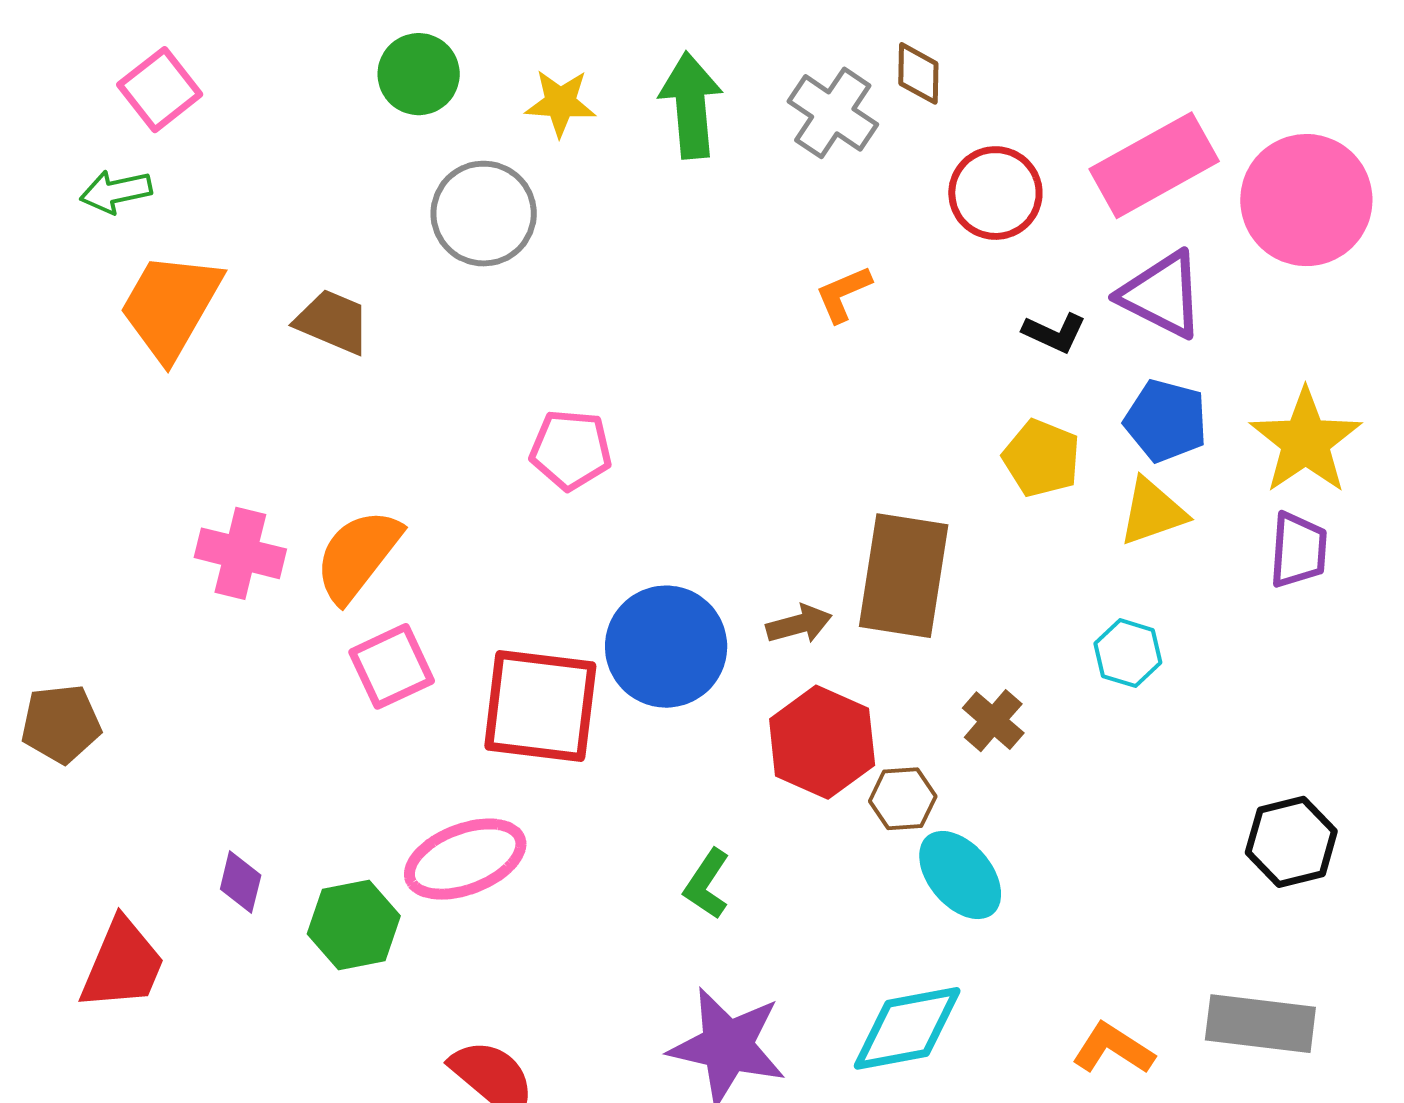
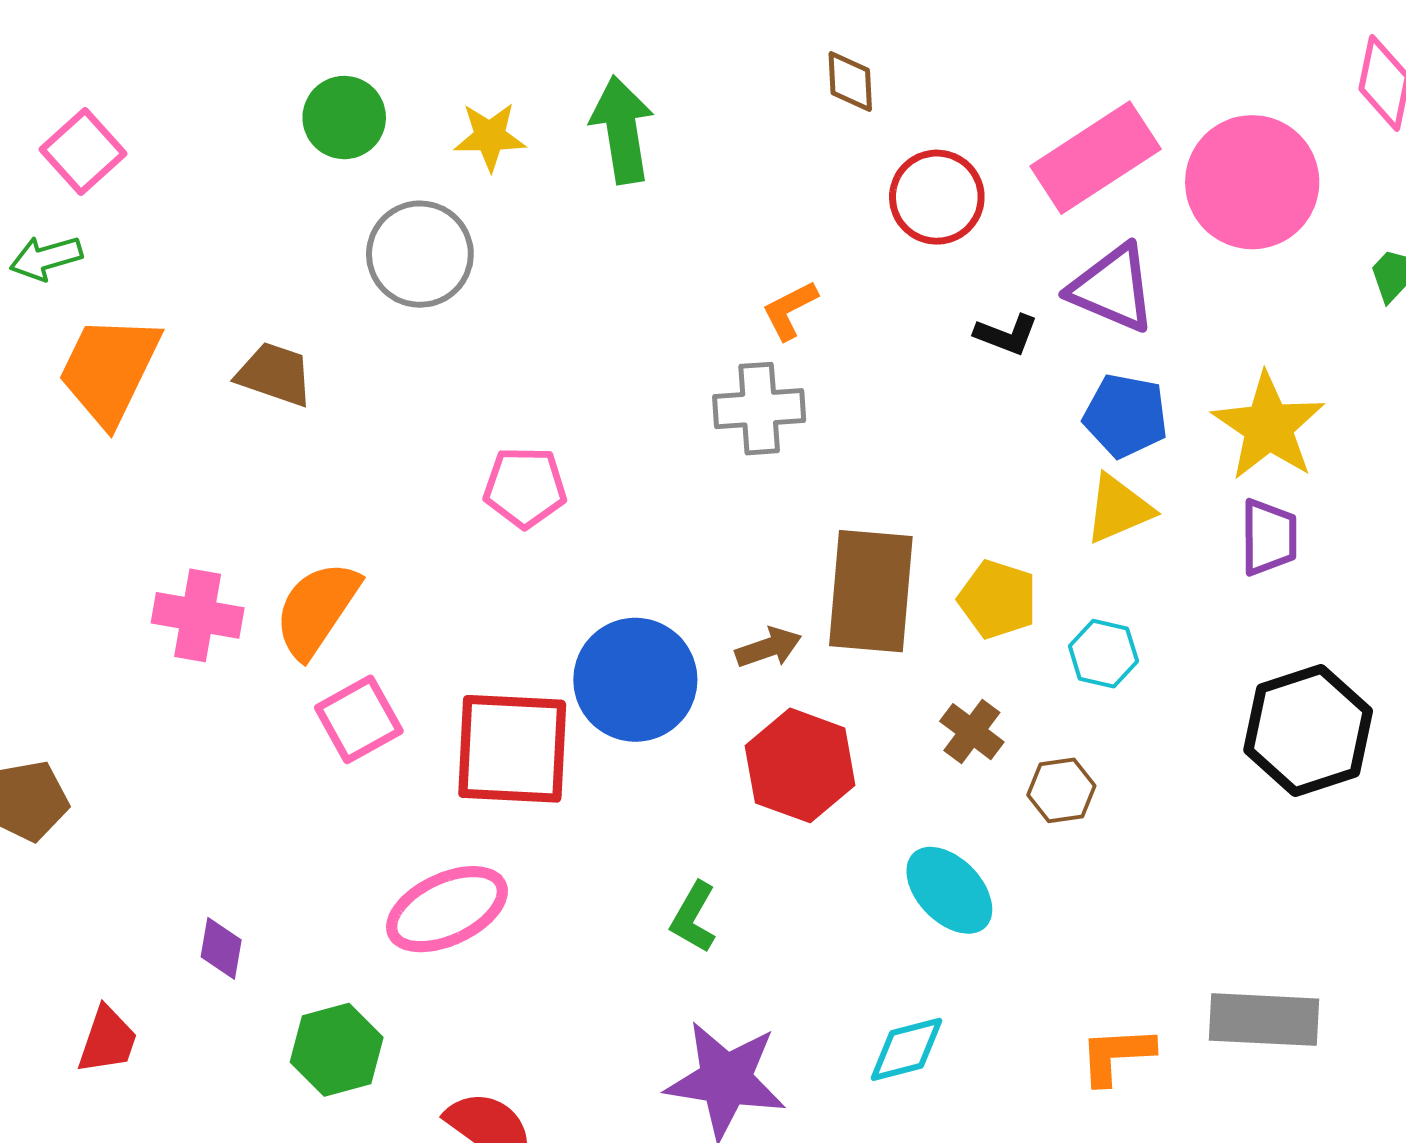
gray cross: (833, 113) -> (759, 409), moved, turned -34
yellow pentagon: (1041, 458) -> (998, 599), moved
brown hexagon: (903, 799) -> (1061, 790), moved
black hexagon: (1291, 842) -> (1308, 731), moved, size x1.4
green hexagon: (354, 925) -> (337, 1050), moved
red trapezoid: (123, 964) -> (107, 1040), size x0.7
cyan diamond: (907, 1028) -> (906, 1049), size x0.7
orange L-shape: (1113, 1049) -> (1117, 1055), turned -32

